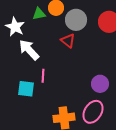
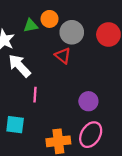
purple circle: (100, 84) -> (88, 101), moved
cyan square: (26, 89) -> (15, 125), moved

